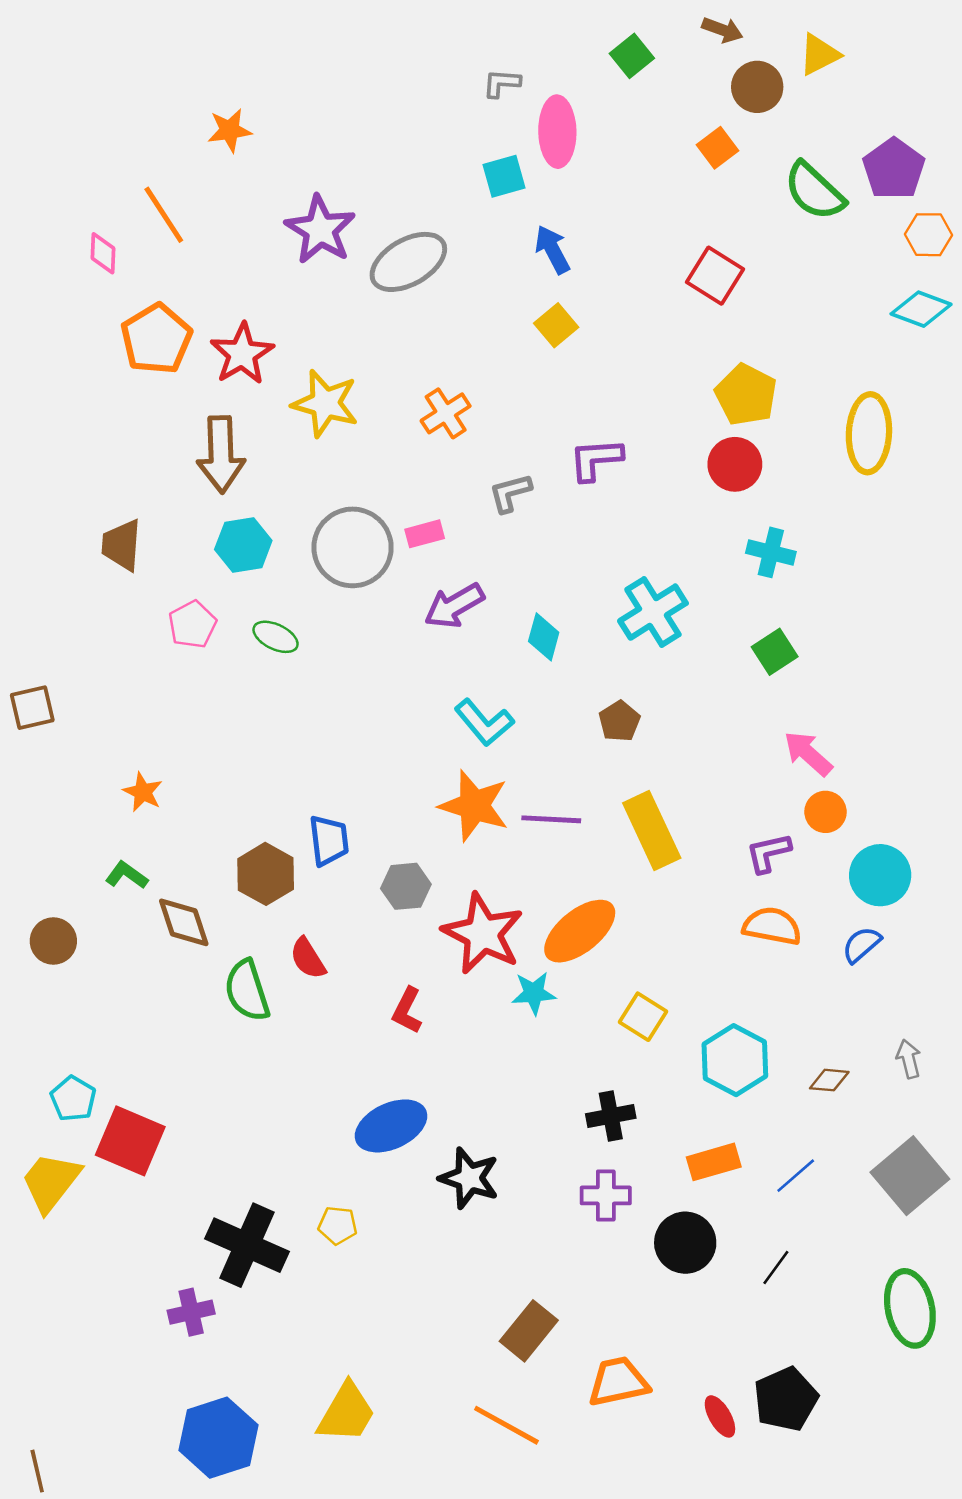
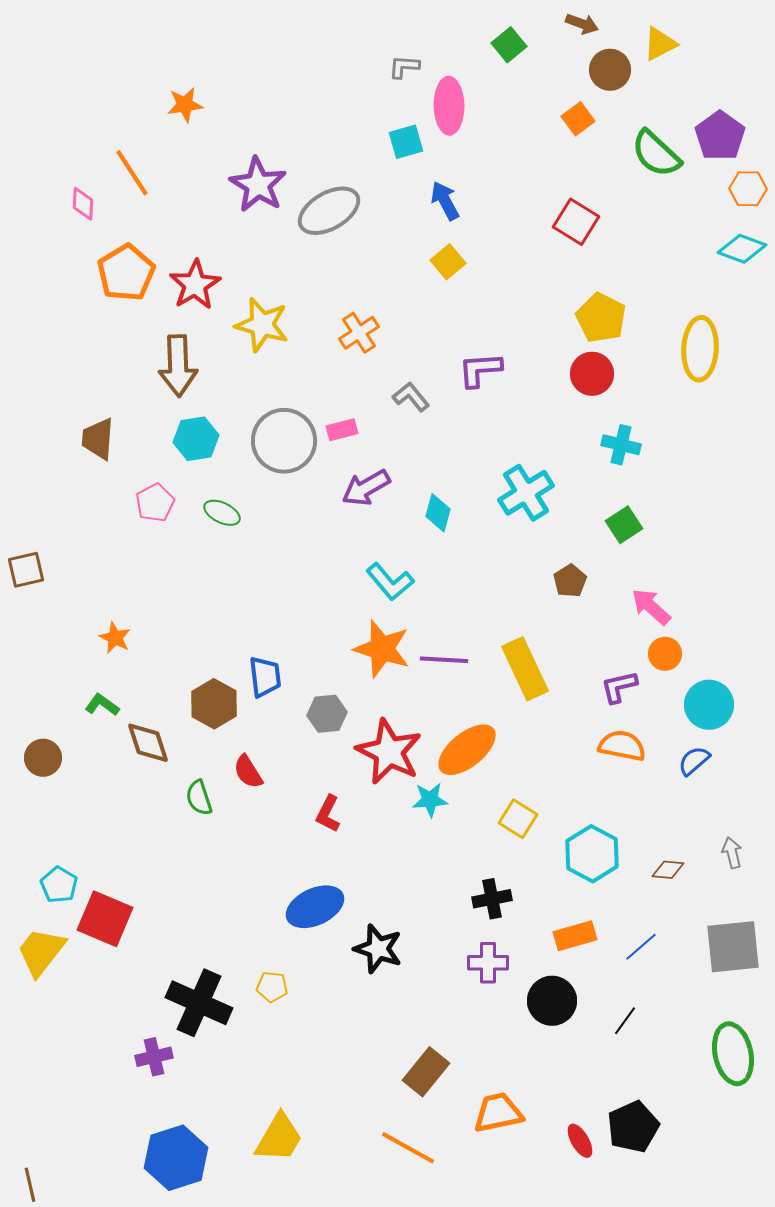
gray L-shape: (510, 493) -> (411, 397), turned 66
brown pentagon: (619, 721) -> (570, 581), moved
green semicircle: (247, 991) -> (199, 798), size x0.7
gray square: (910, 1176) -> (733, 947), turned 34

